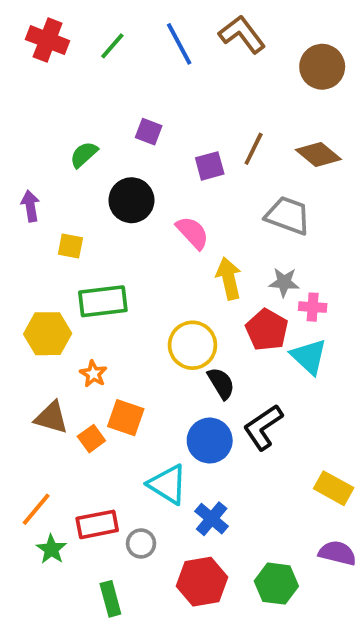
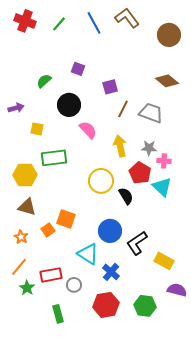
brown line: (254, 149) -> (123, 109), moved
purple arrow: (30, 206) -> (16, 108), turned 84
pink semicircle: (192, 233) -> (88, 130), moved
orange star: (93, 374) -> (21, 237), moved
black semicircle: (221, 383) -> (126, 196), moved
brown triangle: (51, 418) -> (27, 207), moved
black L-shape: (263, 427) -> (137, 243), moved
yellow rectangle: (334, 488) -> (164, 261), moved

